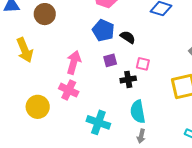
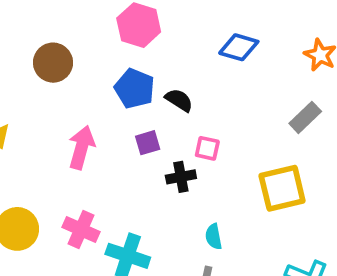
brown circle: (45, 14) -> (53, 63), moved
pink cross: (69, 90) -> (81, 229), moved
cyan semicircle: (138, 112) -> (214, 237), moved, size x0.6

